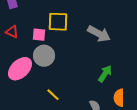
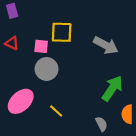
pink ellipse: (20, 69) -> (21, 101), moved
green arrow: (105, 74) -> (112, 88), size x1.4

